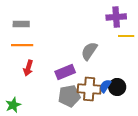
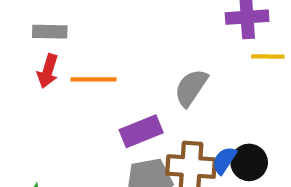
orange line: (22, 45) -> (93, 79), moved
red arrow: (28, 68) -> (48, 71), moved

